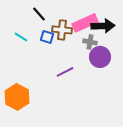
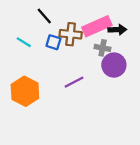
black arrow: (103, 26) -> (117, 30), size x0.7
orange hexagon: (17, 97) -> (25, 91), moved

